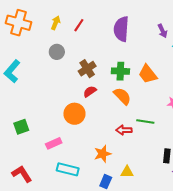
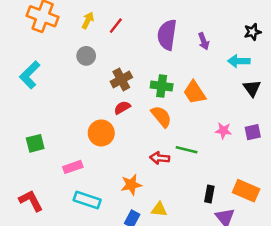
purple arrow: (163, 31) -> (204, 41), moved

